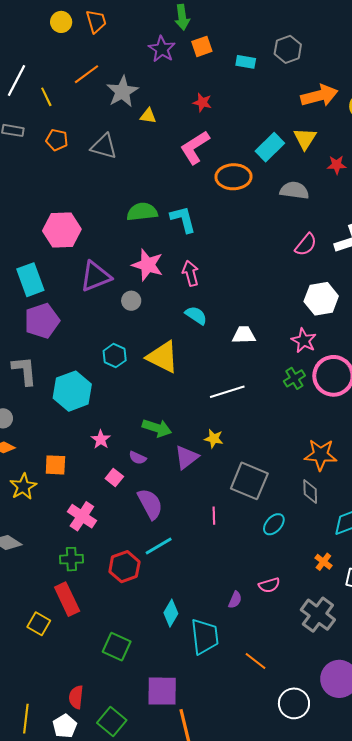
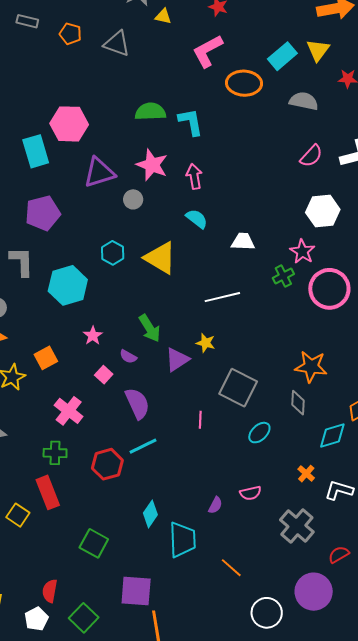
cyan rectangle: (30, 280) -> (36, 151), moved
green cross: (294, 378) -> (283, 276), moved
green arrow: (157, 428) -> (150, 328), turned 36
orange square: (55, 465) -> (46, 358), turned -35

